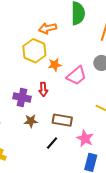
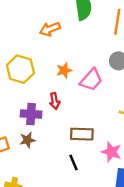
yellow hexagon: (34, 51) -> (20, 69), moved
brown star: (31, 121) -> (28, 140), moved
black line: (52, 143) -> (74, 162), turned -56

